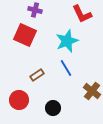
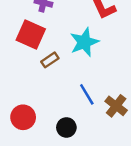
blue line: (66, 68) -> (87, 94), moved
brown rectangle: (37, 75) -> (50, 60), moved

